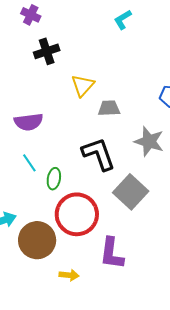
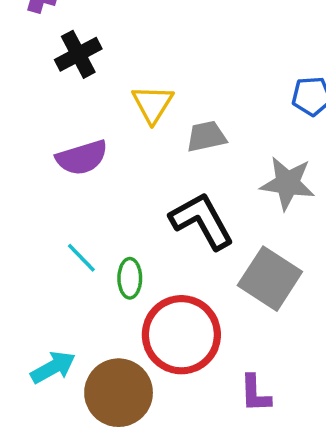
purple semicircle: (29, 122) -> (82, 158), moved
purple L-shape: (112, 253) -> (255, 394), size x0.7

